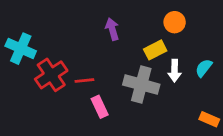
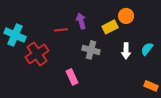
yellow rectangle: (155, 50) -> (110, 27), moved
red line: (84, 80) -> (61, 30), moved
gray cross: (141, 85) -> (91, 50), moved, size x0.7

